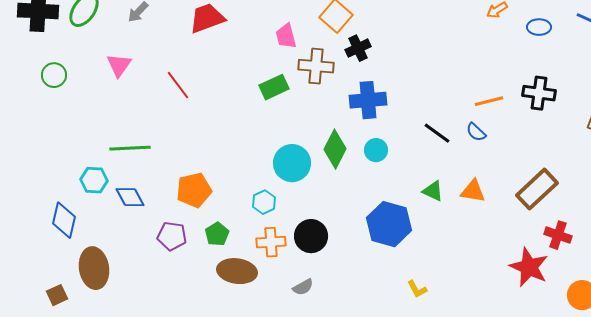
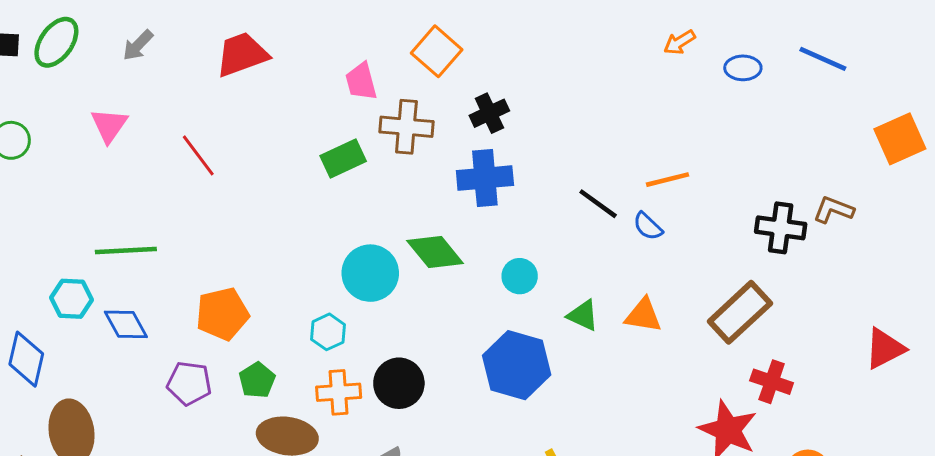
black cross: (358, 48) -> (489, 113), moved
black cross: (539, 93) -> (781, 228), moved
black line: (437, 133) -> (598, 204), moved
green diamond: (335, 149) -> (435, 252), turned -66
cyan circle: (376, 150) -> (520, 276), moved

